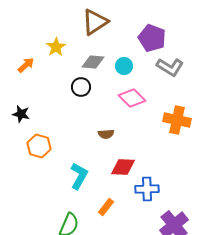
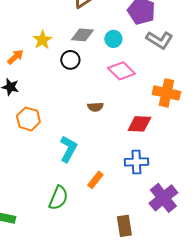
yellow star: (56, 47) -> (42, 40), moved
orange arrow: (26, 65) -> (15, 57), moved
red diamond: (123, 167) -> (139, 124), moved

